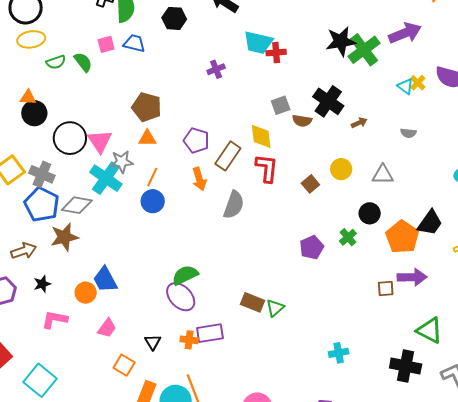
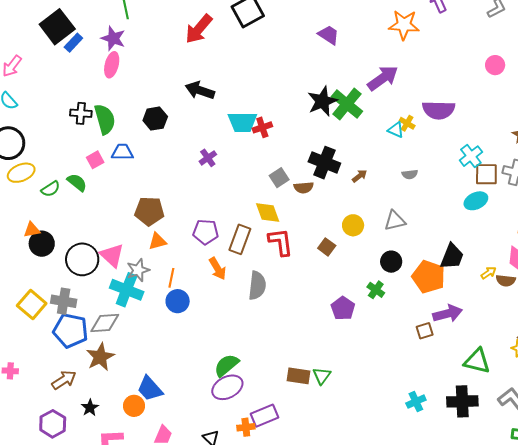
purple ellipse: (181, 297) -> (227, 387), turned -60
cyan cross: (339, 353) -> (416, 402), moved

